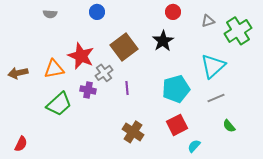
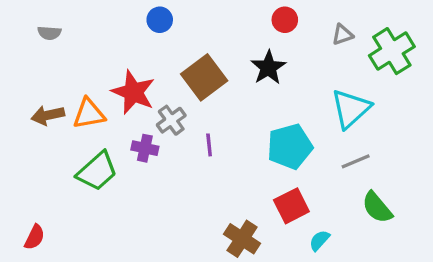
gray semicircle: (50, 14) -> (49, 33), moved
brown arrow: (18, 73) -> (48, 115), moved
green semicircle: (229, 126) -> (377, 207), size x1.5
brown cross: (133, 132) -> (242, 239), moved

